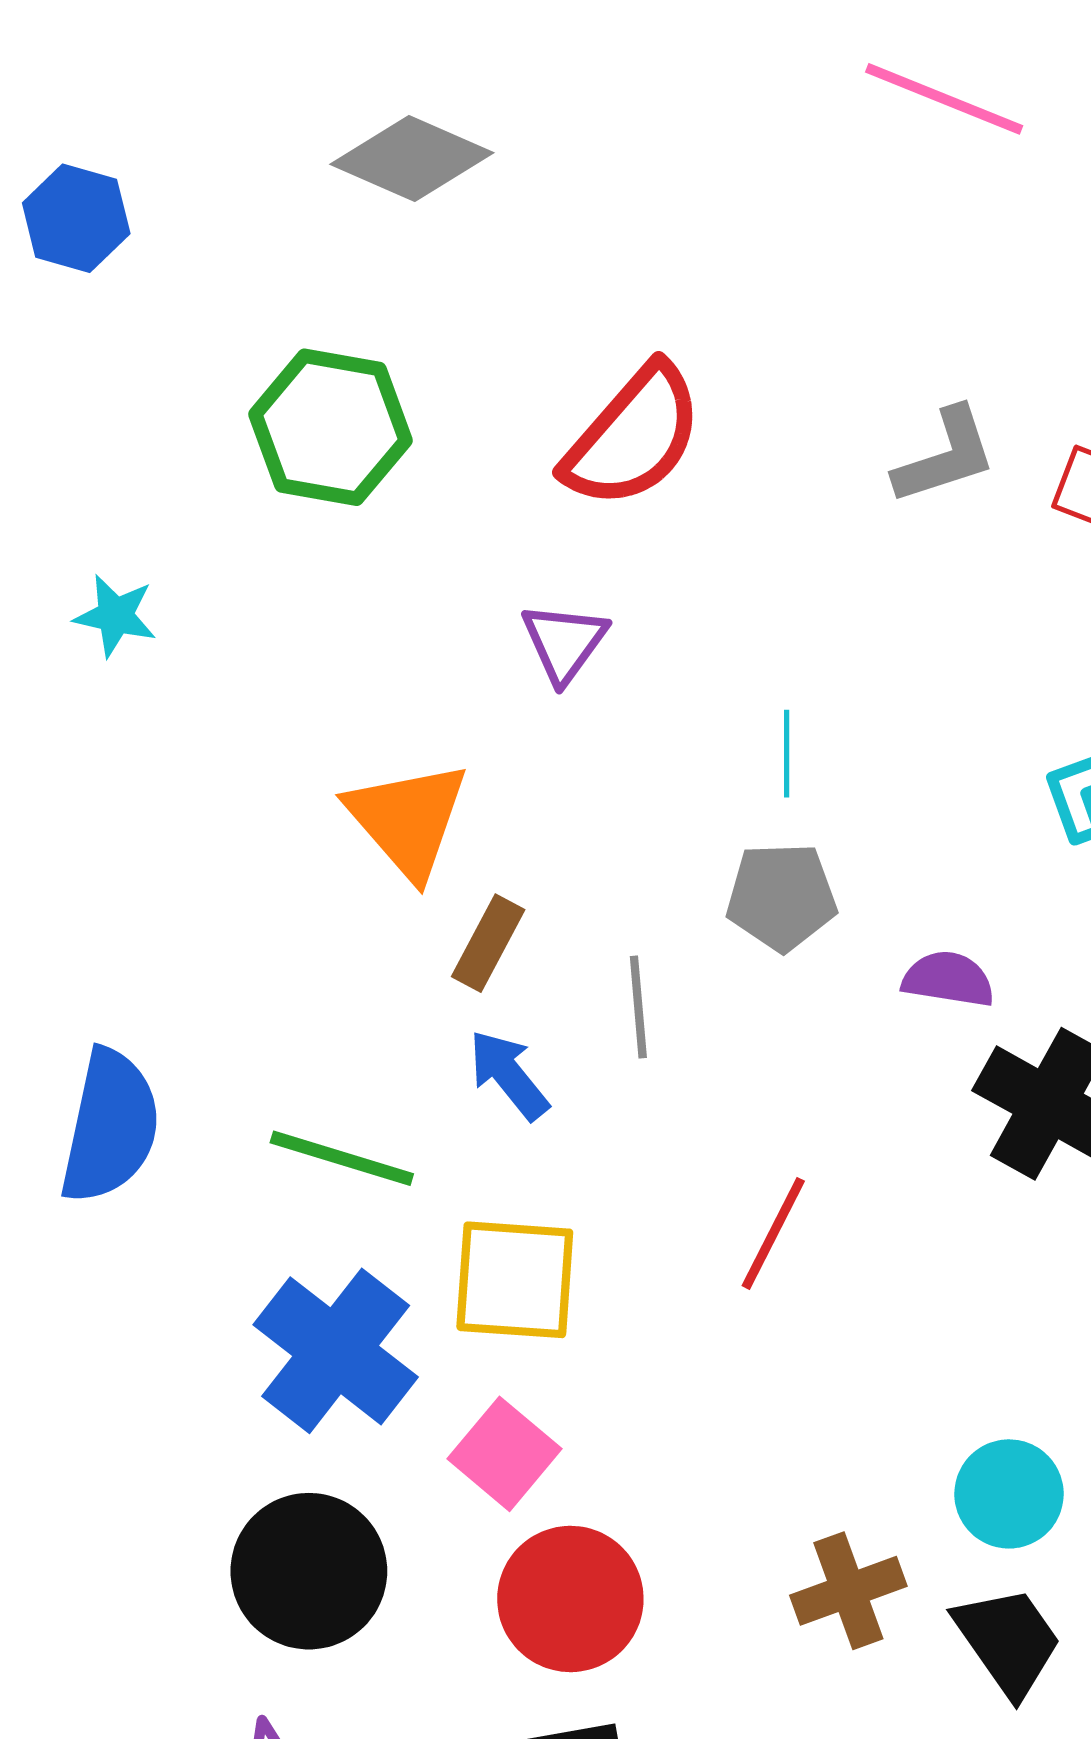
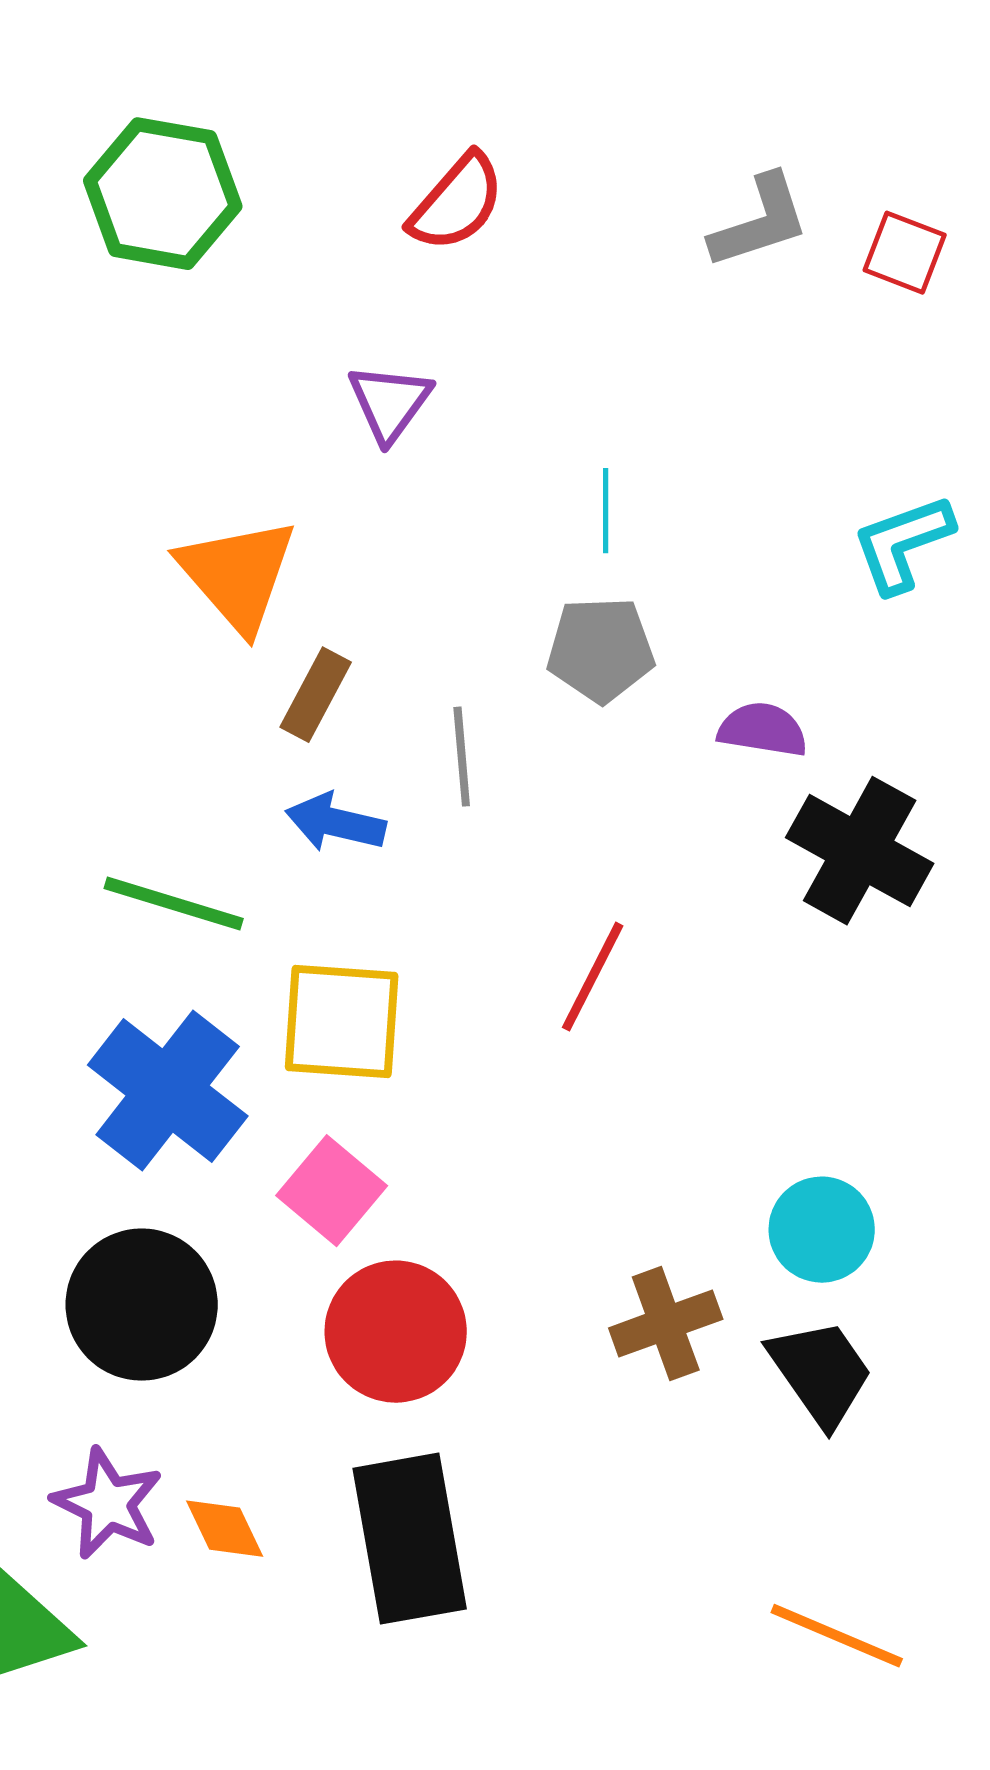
red semicircle: (633, 437) -> (457, 203), size x0.7
blue arrow: (509, 1075) -> (336, 823), turned -38

